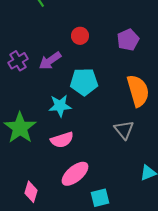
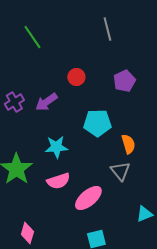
cyan pentagon: (84, 82) -> (97, 123), moved
orange semicircle: (138, 91) -> (128, 144), moved, size x0.6
pink ellipse: (75, 174) -> (88, 198), moved

